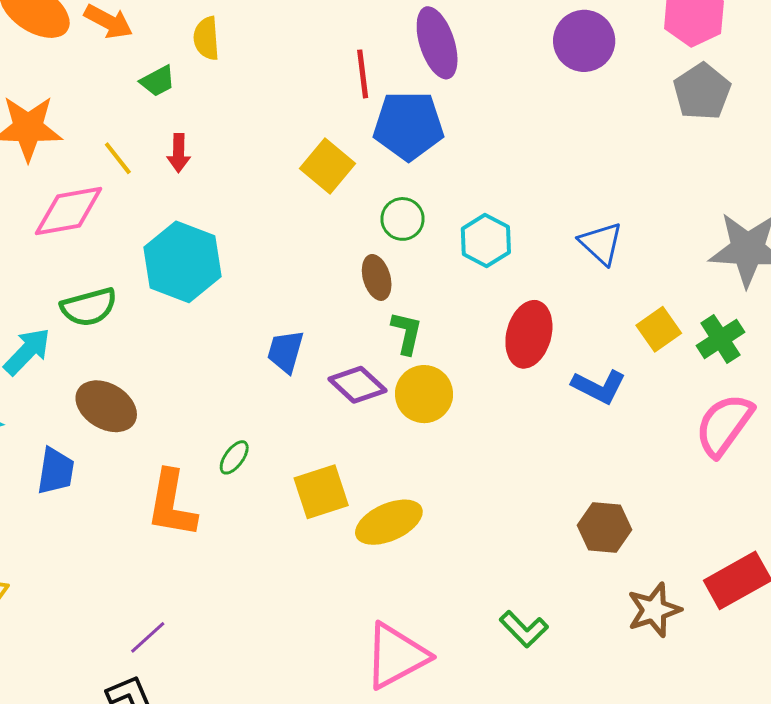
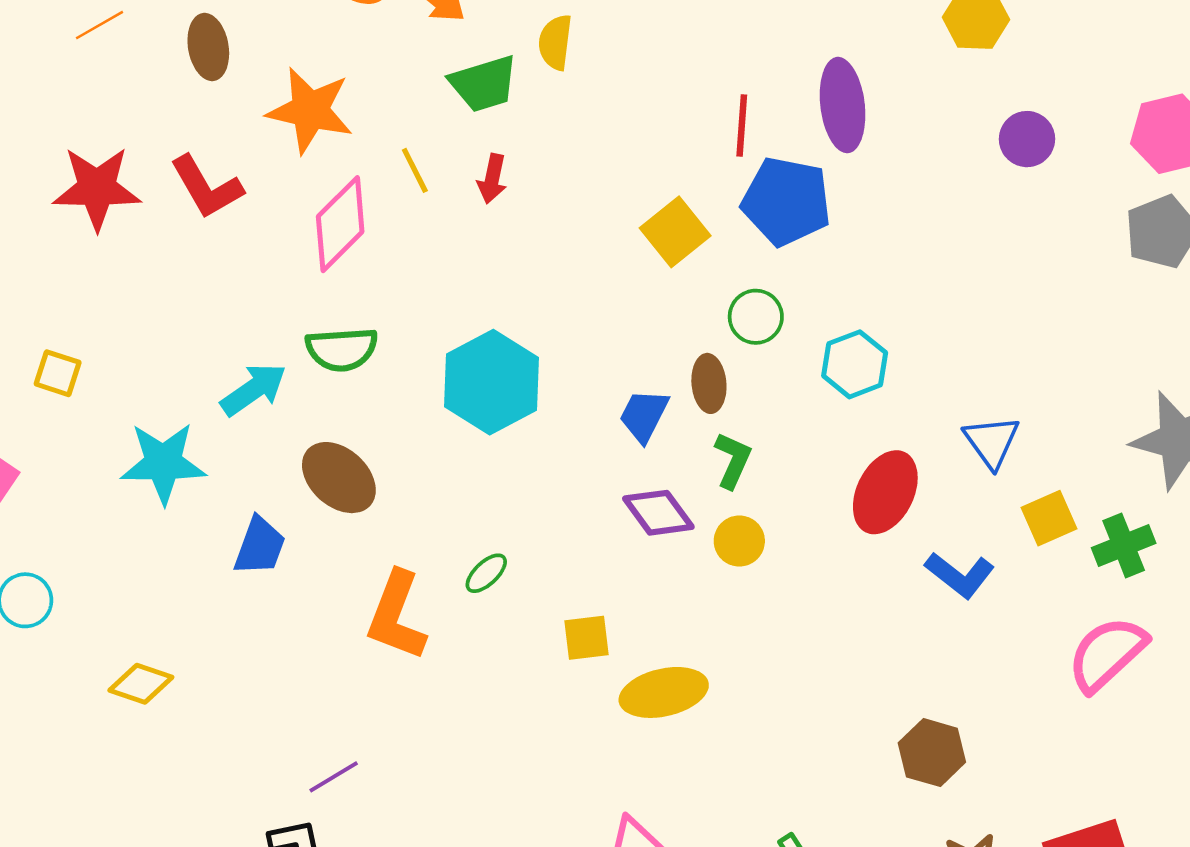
purple circle: (584, 41) -> (1027, 139), size x0.7
green trapezoid: (158, 81) -> (484, 84), size x1.5
pink diamond: (69, 211) -> (340, 224), turned -46
blue triangle: (601, 243) -> (992, 442), moved
cyan hexagon: (183, 262) -> (492, 382), moved
blue trapezoid: (285, 351) -> (644, 415), moved
yellow circle: (424, 394) -> (739, 541), size x0.7
yellow square: (321, 492) -> (586, 638), size x0.7

